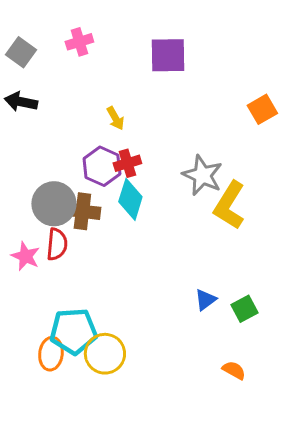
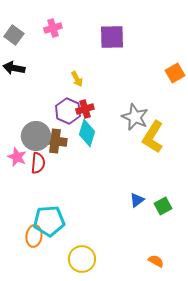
pink star: (25, 256) -> (17, 157), moved
yellow circle: (105, 354) -> (82, 259), moved
orange semicircle: (234, 370) -> (156, 261), moved

